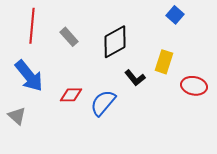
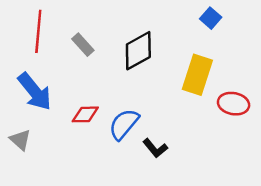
yellow rectangle: (164, 62) -> (197, 75), size x1.4
black L-shape: (135, 78) -> (155, 148), moved

